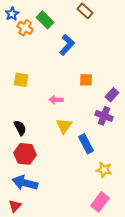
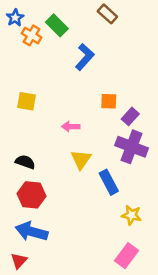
purple rectangle: (112, 95) -> (130, 116), moved
purple cross: (104, 116) -> (132, 147), size x1.4
black semicircle: (20, 128) -> (25, 162), turned -42

